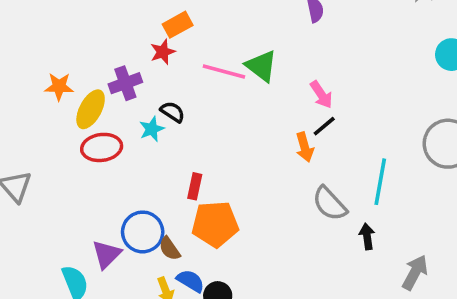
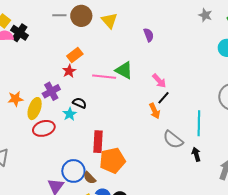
red rectangle: (195, 186) -> (98, 142), size x1.5

